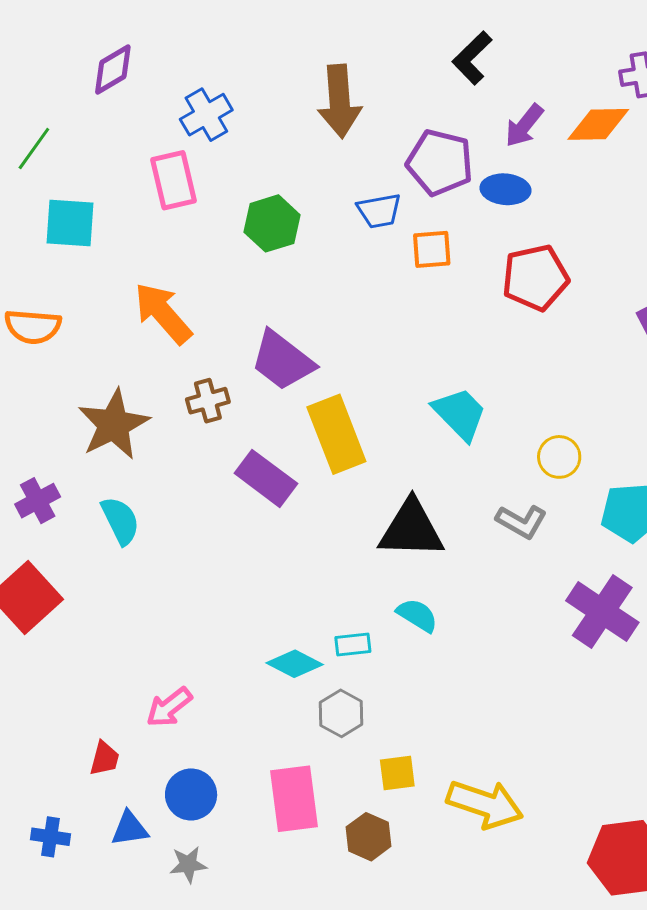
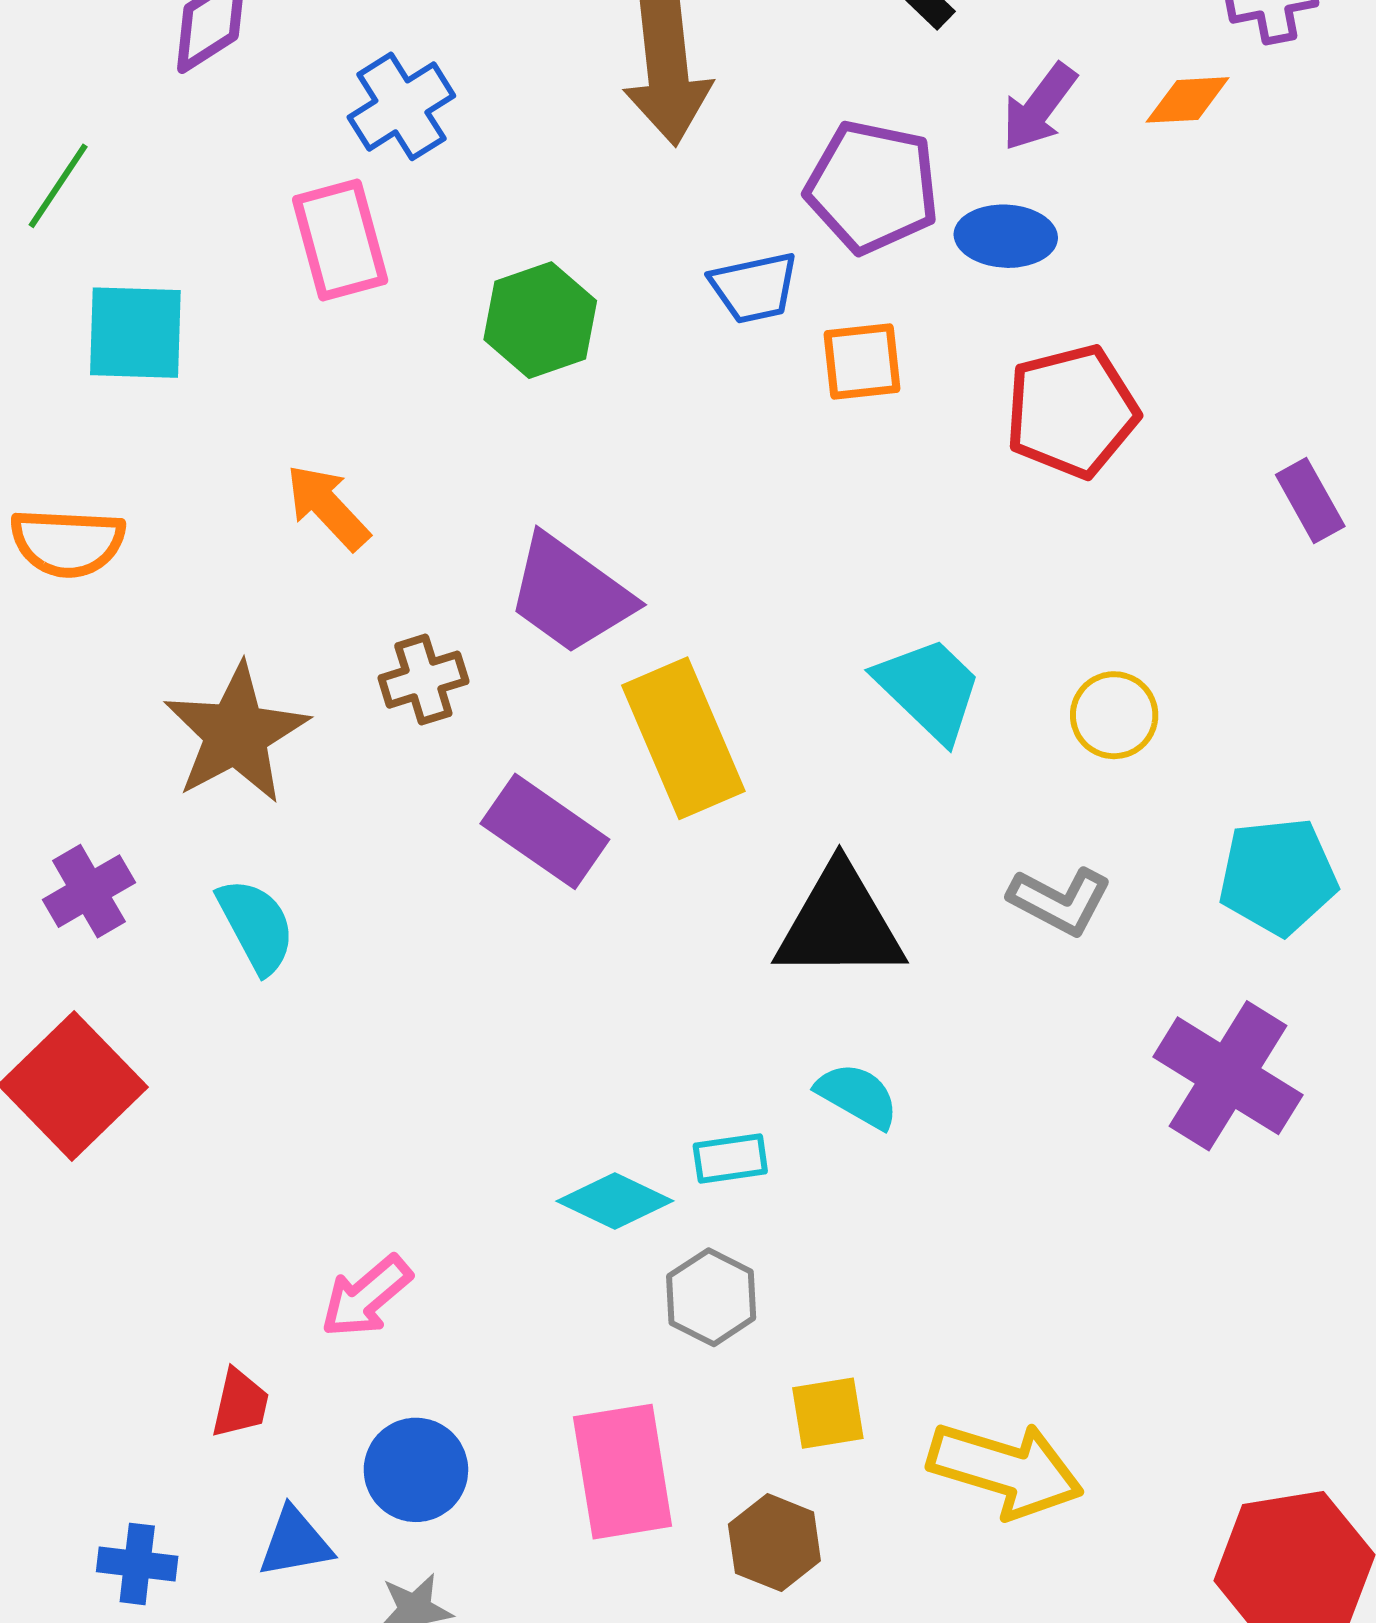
orange diamond: (598, 124) -> (1187, 100), size x0.7
orange arrow: (163, 313) -> (328, 507), size x0.7
yellow circle: (559, 457) -> (1114, 715), moved

